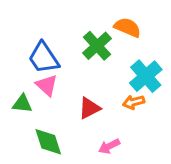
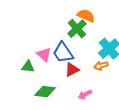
orange semicircle: (127, 27) -> (86, 16), moved
blue trapezoid: (44, 58) -> (63, 53), moved
green diamond: (48, 142) -> (45, 92), turned -65

